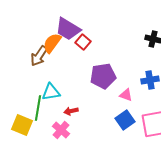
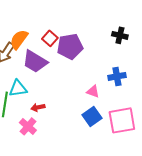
purple trapezoid: (68, 29) -> (35, 61), moved
purple pentagon: (103, 76) -> (70, 46), moved

